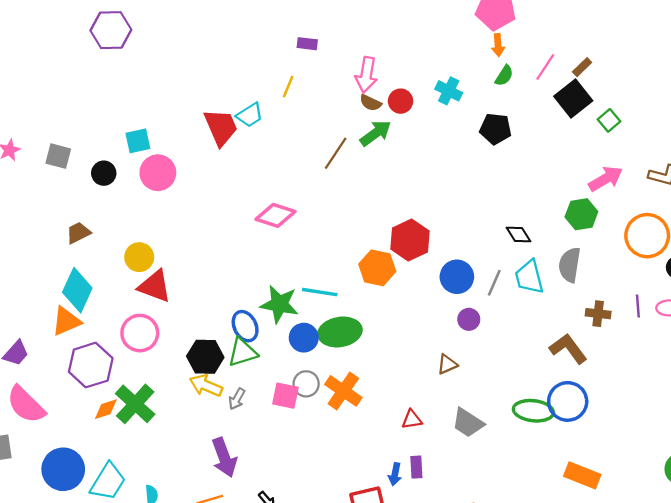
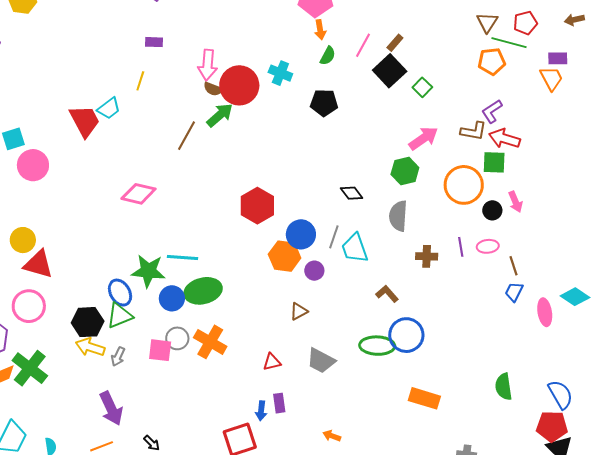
red circle: (401, 101) -> (239, 85), size x1.8
orange hexagon: (377, 268) -> (285, 256), moved
cyan trapezoid: (529, 277) -> (355, 248), moved
brown L-shape: (568, 349) -> (387, 294), moved, size x0.7

